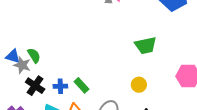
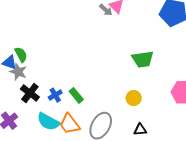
green semicircle: (34, 55) -> (21, 55), moved
blue cross: (60, 86) -> (55, 95), turned -32

